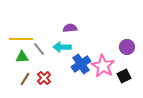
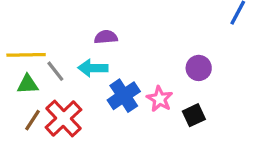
pink star: (103, 66) -> (160, 99), size x0.7
red cross: (44, 78) -> (63, 118), size x1.6

